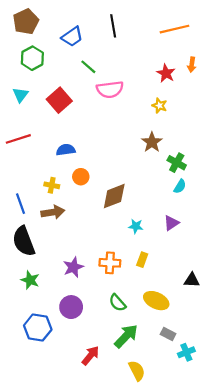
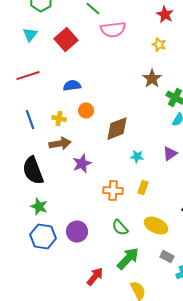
blue line: (20, 204) -> (30, 120), moved
purple star: (73, 267) -> (82, 164), moved
blue hexagon: (38, 328) -> (43, 237), moved

